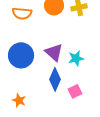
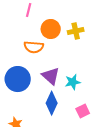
orange semicircle: (22, 13) -> (34, 47), moved
pink square: (75, 91) -> (83, 111), moved

